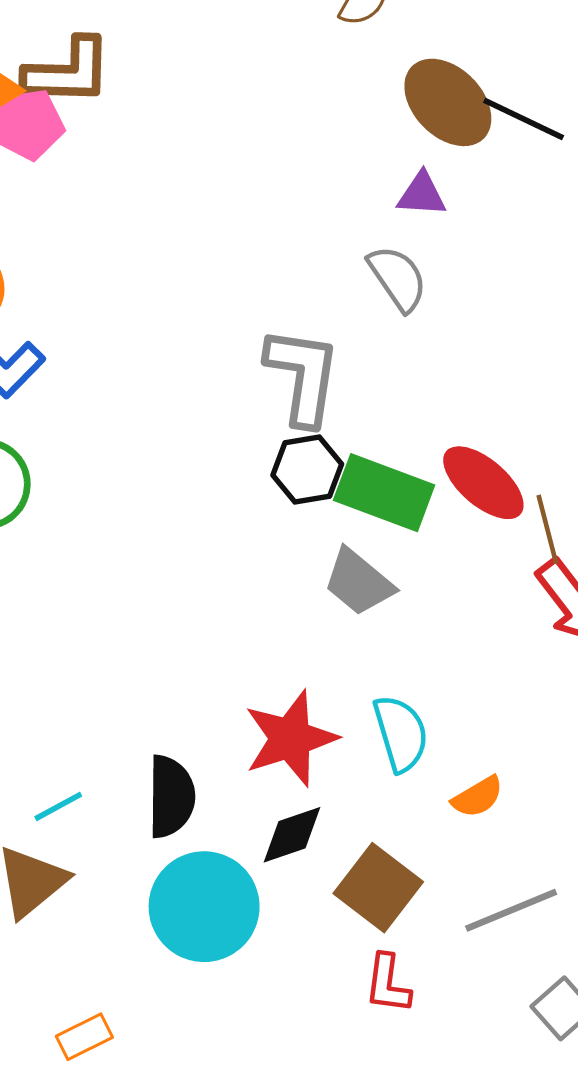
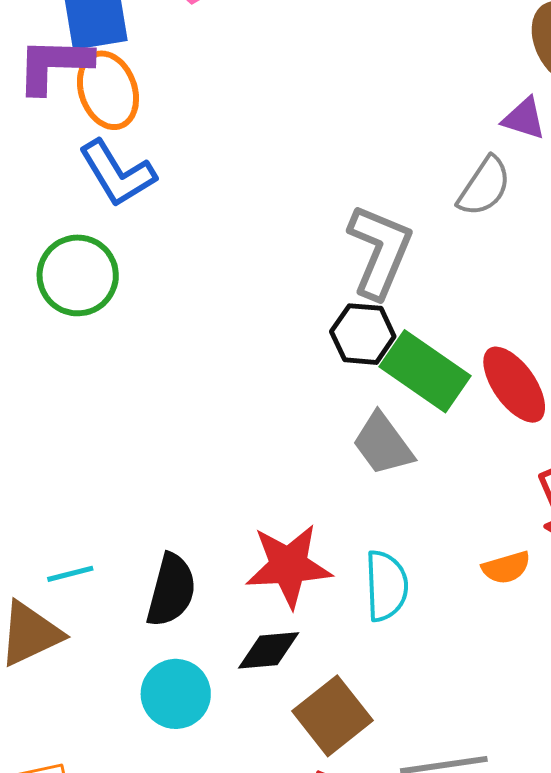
gray semicircle: (398, 278) -> (484, 186), turned 54
orange semicircle: (478, 797) -> (506, 568), moved
cyan circle: (204, 907) -> (176, 694), size x0.7

